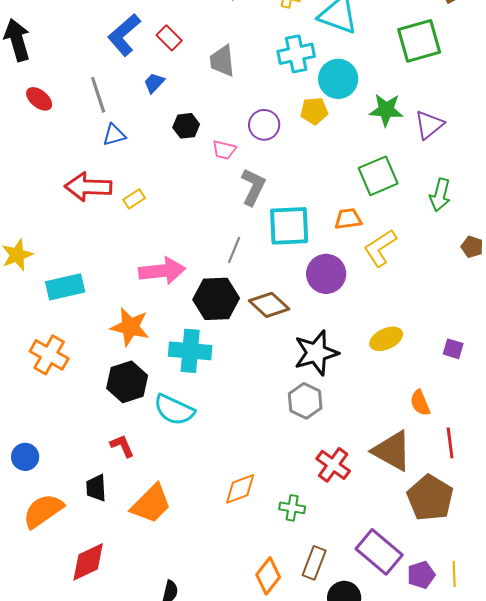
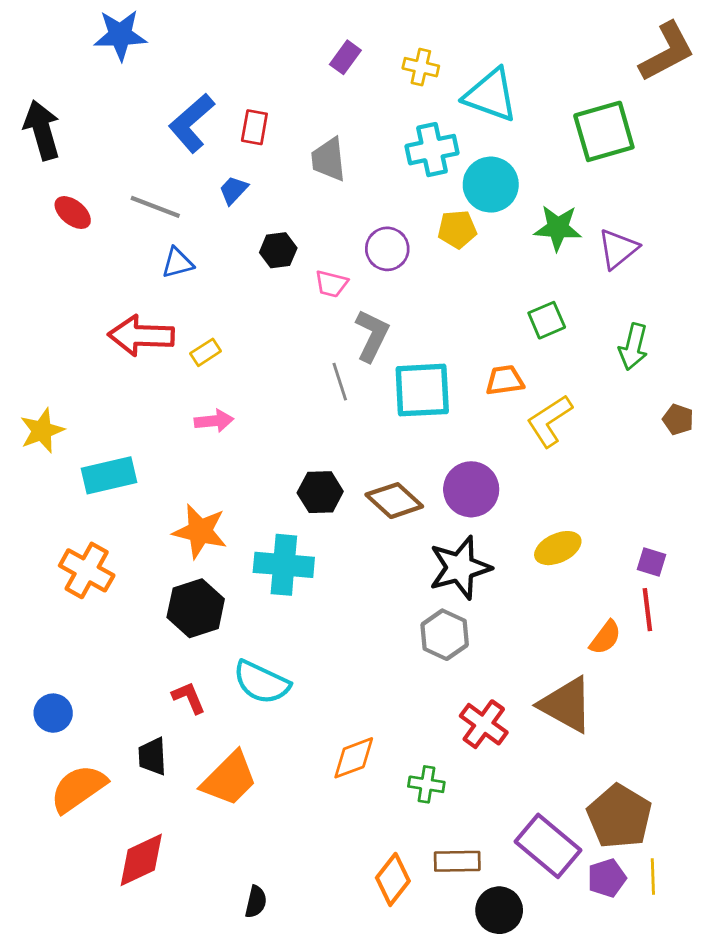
red rectangle: (169, 38) -> (254, 127), turned 55
gray line: (98, 95) -> (155, 207), turned -51
green square: (378, 176) -> (547, 320), size x0.7
gray line: (234, 250) -> (340, 382), moved, turned -40
pink arrow: (162, 271) -> (214, 421), moved, size x0.6
purple circle: (326, 274) -> (471, 489), moved
black hexagon: (216, 299) -> (320, 492), size x0.7
orange semicircle: (420, 403) -> (605, 638), turned -120
cyan semicircle: (174, 410) -> (261, 682), moved
red line: (450, 443) -> (647, 610), moved
brown pentagon: (430, 498) -> (619, 816), moved
brown rectangle: (314, 563) -> (457, 861), turned 68

